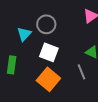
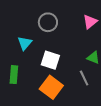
gray circle: (46, 24) -> (48, 22), moved

